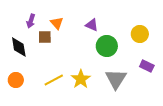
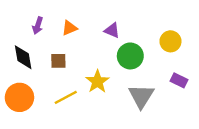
orange triangle: (57, 23) -> (69, 28), turned 48
brown square: (45, 37) -> (58, 61), moved
yellow star: (81, 79) -> (97, 82), moved
orange circle: (16, 80) -> (19, 97), size x1.5

